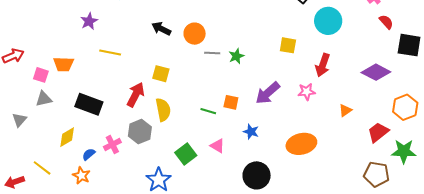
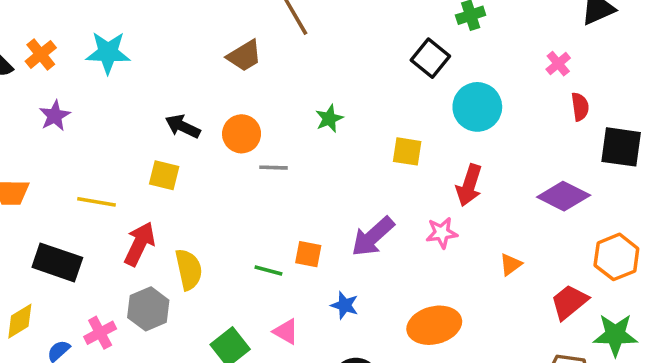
red semicircle: (386, 22) -> (580, 107), turned 35
yellow line: (110, 52) -> (97, 202), moved
green star: (236, 56) -> (329, 118), moved
yellow square: (161, 74) -> (164, 175), moved

